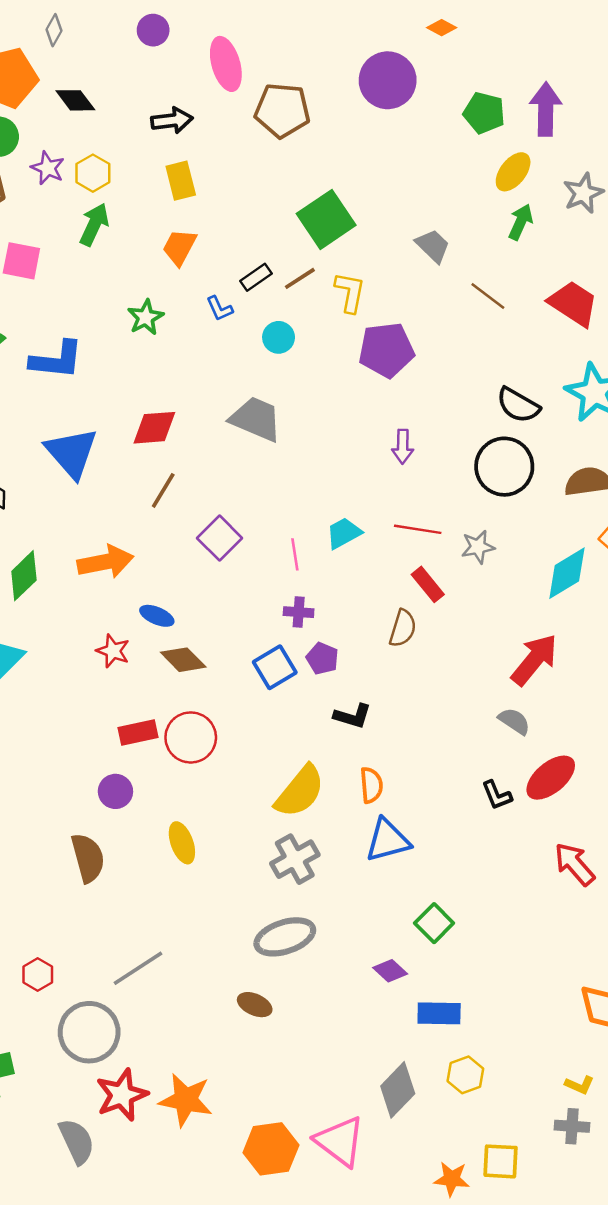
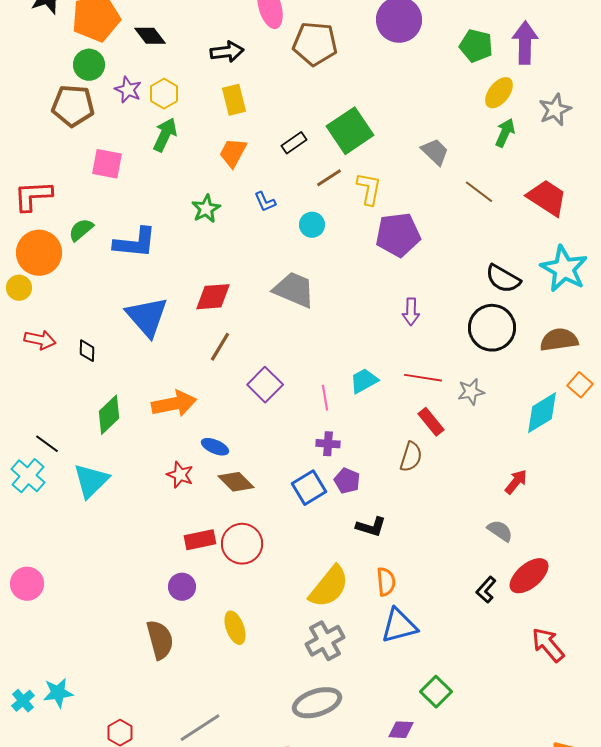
black rectangle: (256, 277) -> (294, 143), moved
red arrow: (534, 660) -> (516, 482), size x0.6
black L-shape: (497, 795) -> (486, 590), turned 64
purple diamond: (390, 971) -> (401, 730), turned -40

